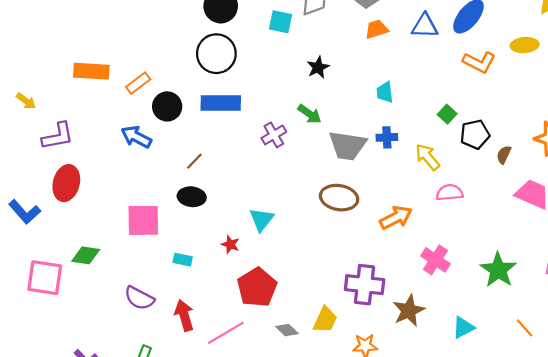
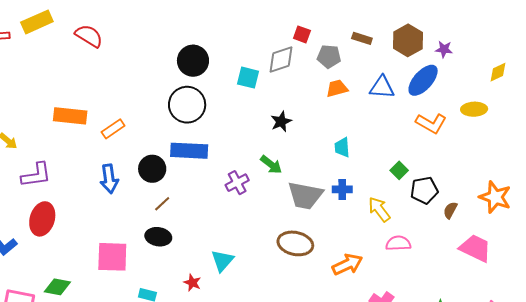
black circle: (167, 106) -> (152, 169), moved
blue arrow: (136, 137) -> (109, 179), turned -128

